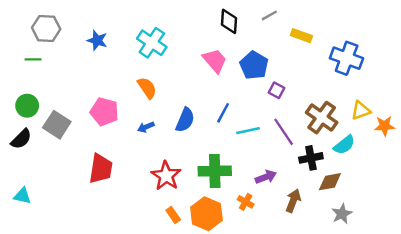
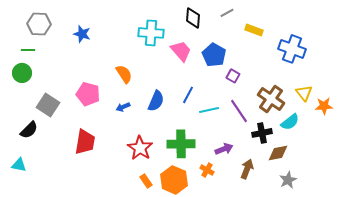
cyan cross: (152, 43) -> (151, 33), moved, turned -30
green circle: (27, 106) -> (22, 73), moved
yellow triangle: (361, 110) -> (304, 93), turned -48
black semicircle: (21, 139) -> (29, 130), moved

